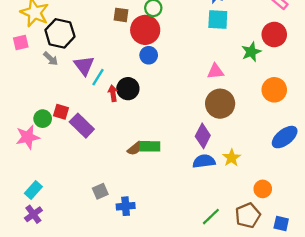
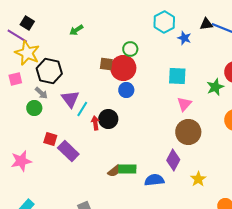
brown square: (121, 15) -> (106, 64), moved
cyan square: (218, 20) -> (177, 76), moved
pink triangle: (215, 71) -> (184, 104), turned -42
green circle: (43, 119) -> (34, 108), moved
blue semicircle: (204, 161) -> (154, 180), moved

